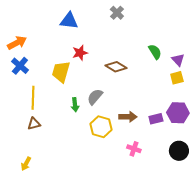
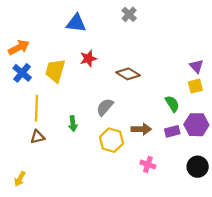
green semicircle: (155, 52) -> (172, 104), moved
yellow trapezoid: (61, 72) -> (55, 71), moved
green arrow: (75, 105) -> (73, 124), moved
yellow arrow: (26, 164) -> (20, 179), moved

